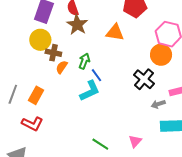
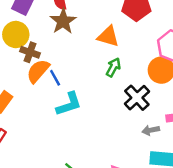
green arrow: (84, 61) -> (113, 67), moved
orange semicircle: (62, 67) -> (38, 71), size x1.5
blue line: (96, 75) -> (55, 78), moved

